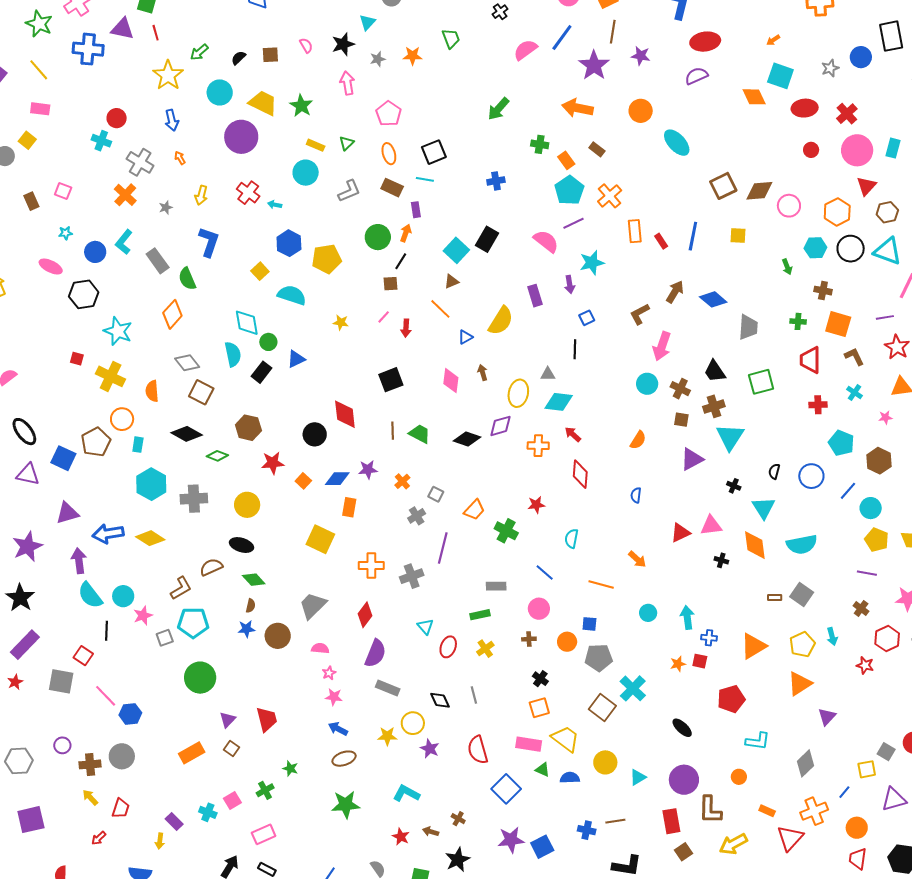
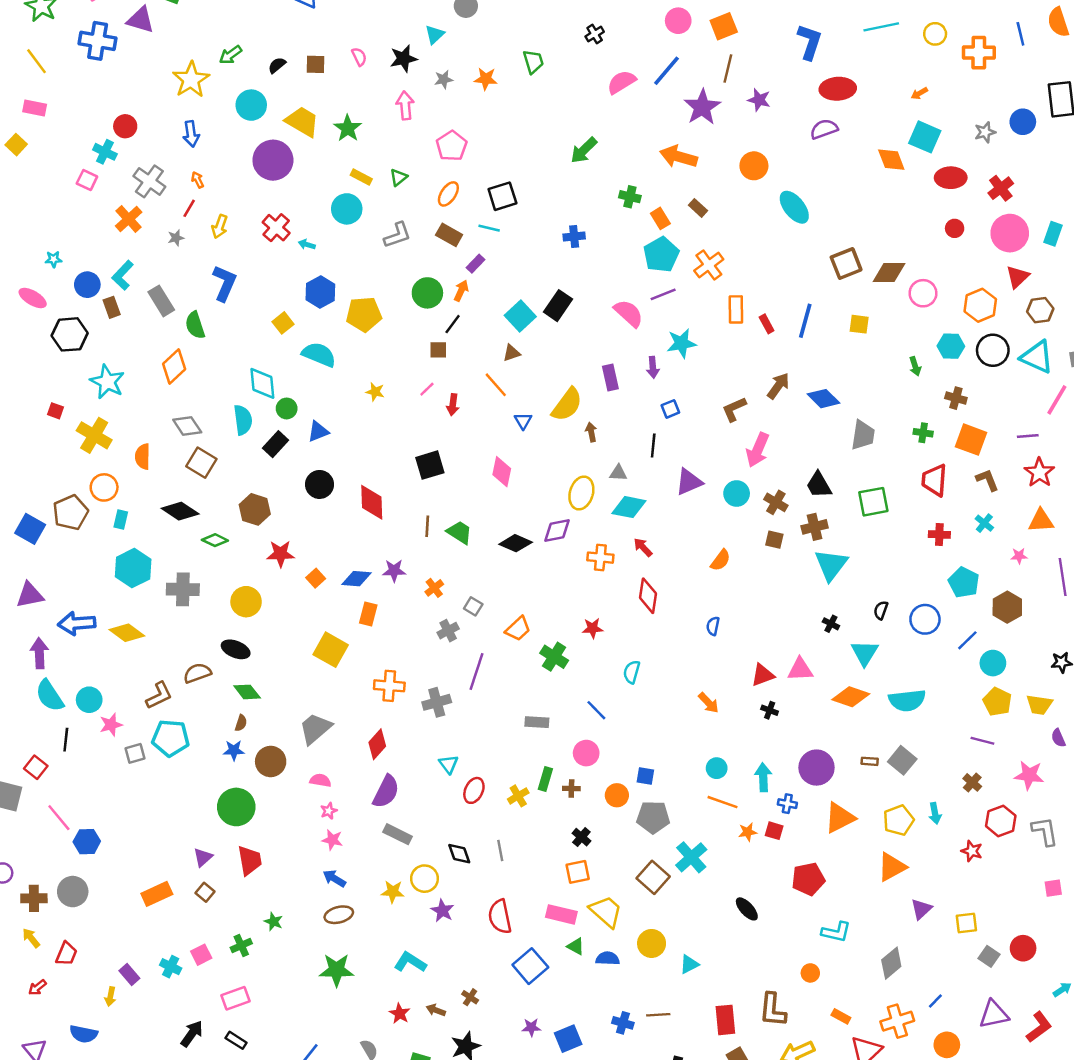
red line: (156, 33) -> (189, 208), moved, turned 42
orange ellipse: (389, 154) -> (448, 194), turned 45
pink square: (63, 191) -> (87, 180), moved
brown rectangle: (31, 201) -> (112, 307), moved
purple rectangle: (416, 210) -> (476, 264), turned 49
blue triangle: (465, 337) -> (523, 421), turned -35
brown arrow: (483, 372) -> (591, 432), moved
black circle: (315, 434) -> (320, 484), moved
purple triangle: (692, 459) -> (689, 482), moved
orange diamond: (755, 545) -> (851, 697), turned -68
black cross: (721, 560) -> (770, 710), moved
orange line: (601, 584) -> (722, 802), moved
green rectangle: (480, 615) -> (545, 779), moved, turned -66
green circle: (200, 678) -> (236, 807), moved
yellow square: (867, 769) -> (966, 923), moved
purple circle: (684, 780) -> (817, 768), moved
purple star: (511, 840) -> (531, 1027), size x0.6

